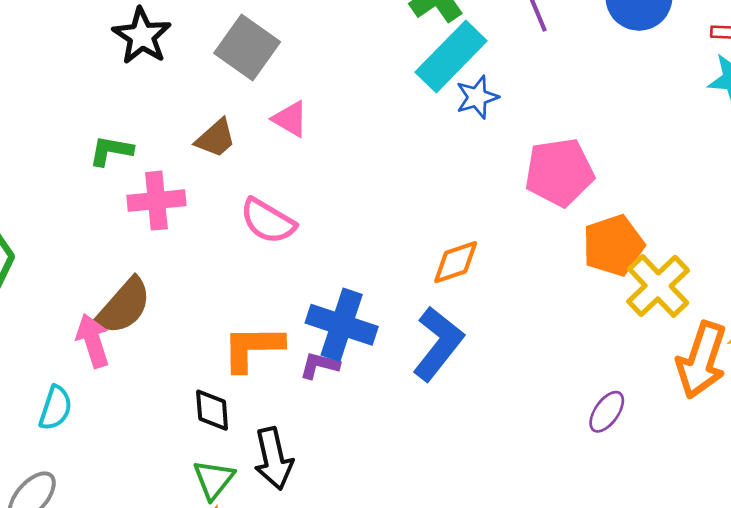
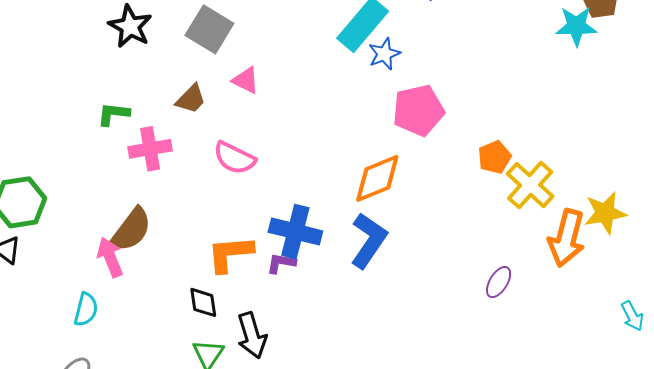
pink pentagon: (559, 172) -> (418, 110), moved
orange pentagon: (613, 245) -> (494, 157), size x0.7
orange diamond: (456, 262) -> (377, 178), size x1.4

